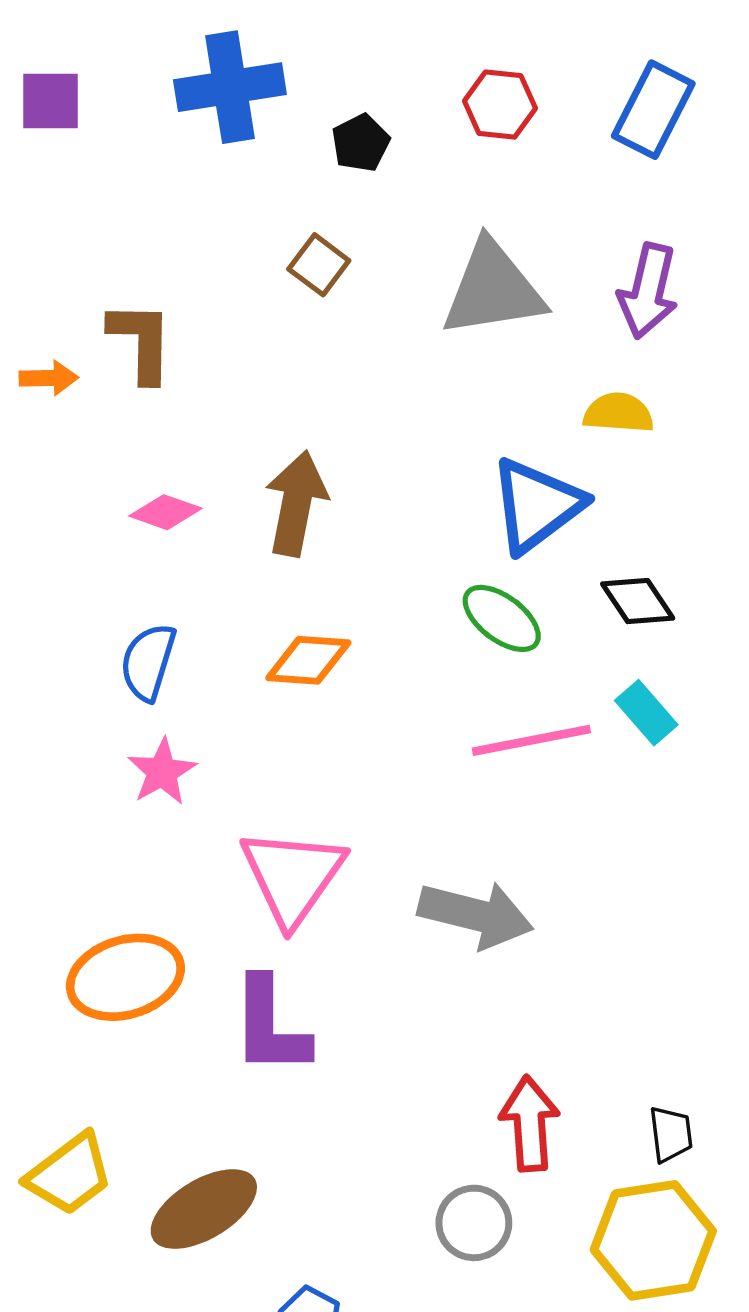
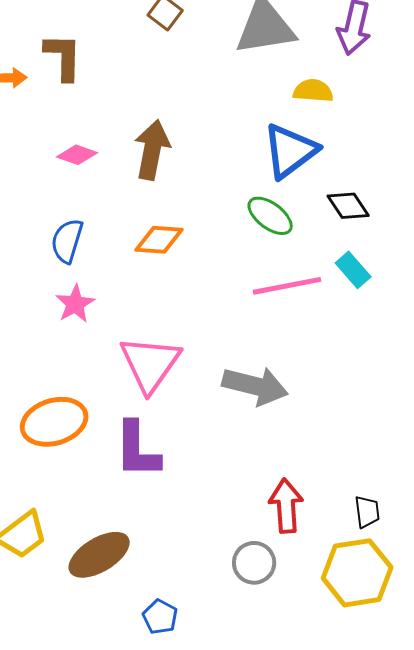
yellow semicircle: (618, 413) -> (313, 91), moved

